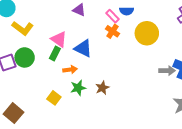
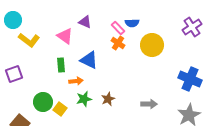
pink triangle: (59, 39) -> (65, 36), moved
green rectangle: (55, 53) -> (61, 65), turned -32
green circle: (25, 57) -> (43, 102), moved
gray arrow: (167, 71) -> (149, 104), moved

